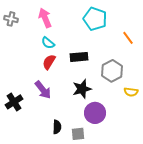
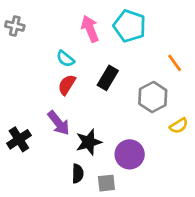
pink arrow: (45, 18) -> (90, 29), moved
orange line: (128, 38) -> (175, 63), moved
black rectangle: (79, 57) -> (108, 78), turned -54
black star: (82, 89) -> (89, 142), moved
yellow semicircle: (131, 92) -> (179, 126), turned -40

